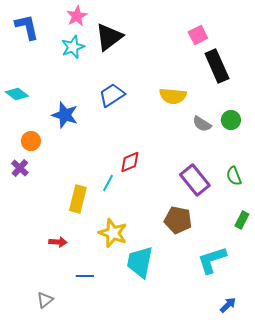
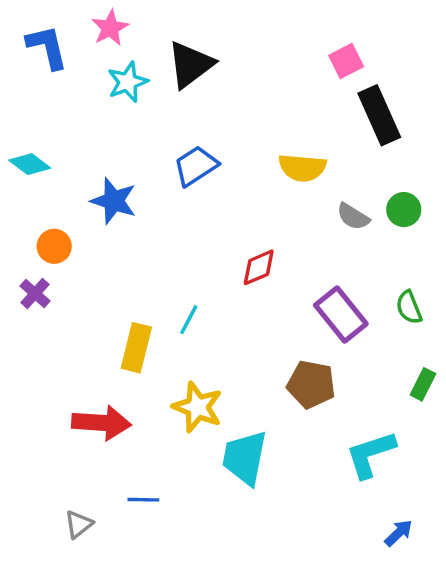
pink star: (77, 16) -> (110, 28), moved
red diamond: (130, 162) -> (259, 267), moved
red arrow: (58, 242) -> (101, 423), size x1.8
blue line: (85, 276) -> (143, 500), moved

